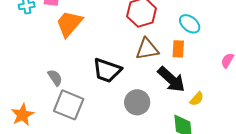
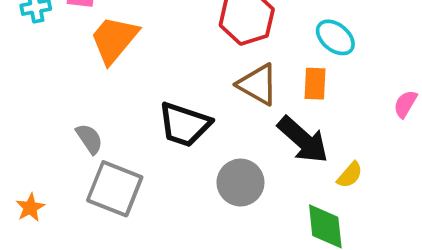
brown triangle: (147, 49) -> (258, 84), turned 40
orange star: (22, 115) -> (30, 208), size x0.7

